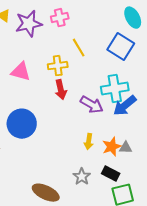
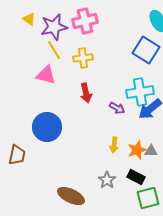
pink cross: (60, 18) -> (85, 21), size x1.4
yellow line: (79, 48) -> (54, 50), moved
yellow cross: (58, 66) -> (83, 58), moved
purple arrow: (92, 105) -> (117, 108), size x0.7

